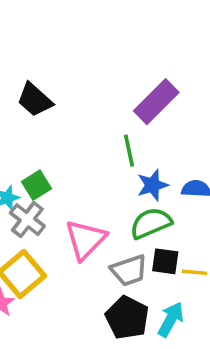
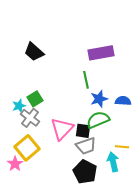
purple rectangle: (156, 102) -> (101, 53), turned 35
black square: (165, 261) -> (83, 131), moved
cyan arrow: (171, 319) -> (113, 162), moved, turned -42

